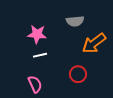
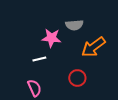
pink star: (37, 34) -> (51, 38), moved

